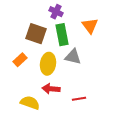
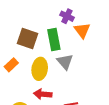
purple cross: (56, 12) -> (67, 16), moved
gray triangle: (73, 57) -> (65, 62), turned 36

